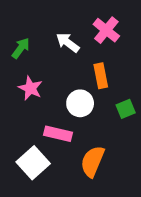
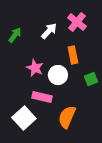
white arrow: (68, 43) -> (49, 31), turned 96
pink star: (30, 88) -> (35, 68), moved

